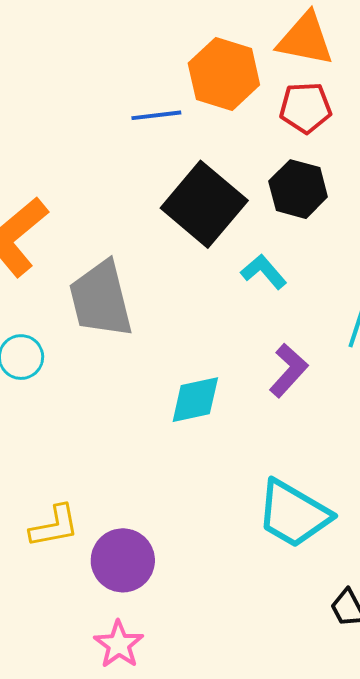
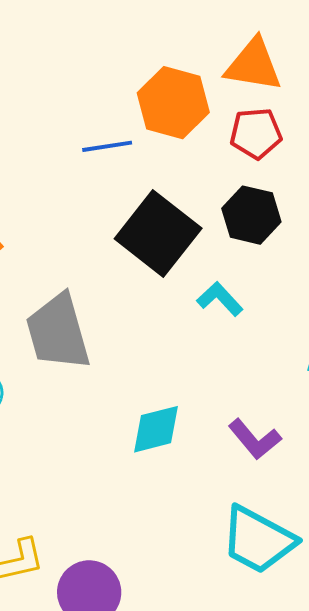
purple L-shape: (288, 370) -> (255, 439), moved, turned 100

